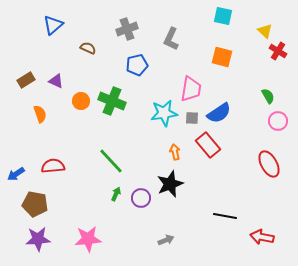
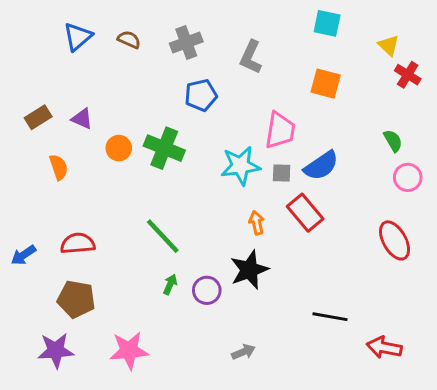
brown semicircle: (88, 48) -> (129, 40), moved
brown pentagon: (35, 204) -> (76, 299), moved

